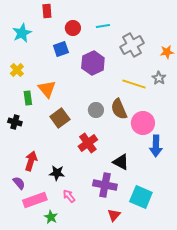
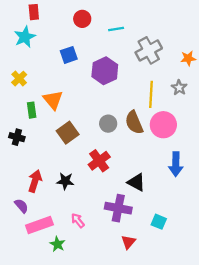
red rectangle: (47, 11) -> (34, 12), moved
red circle: (73, 28) -> (82, 19), moved
yellow line: (134, 84) -> (151, 94), turned 75
pink circle: (143, 123) -> (163, 125), moved
black star: (57, 173) -> (65, 181), moved
cyan square: (141, 197) -> (159, 222), size x0.6

